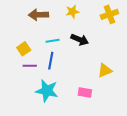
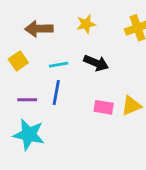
yellow square: (24, 49) -> (18, 61), moved
cyan star: (47, 91) -> (29, 135), moved
pink rectangle: (85, 93) -> (104, 107), moved

